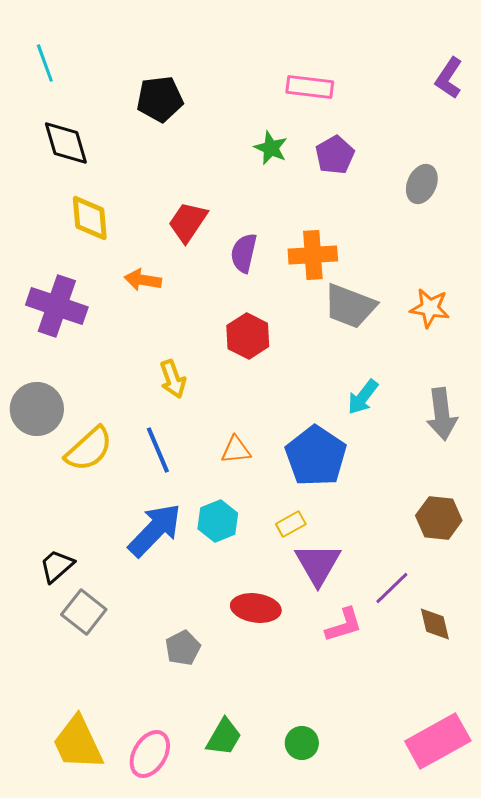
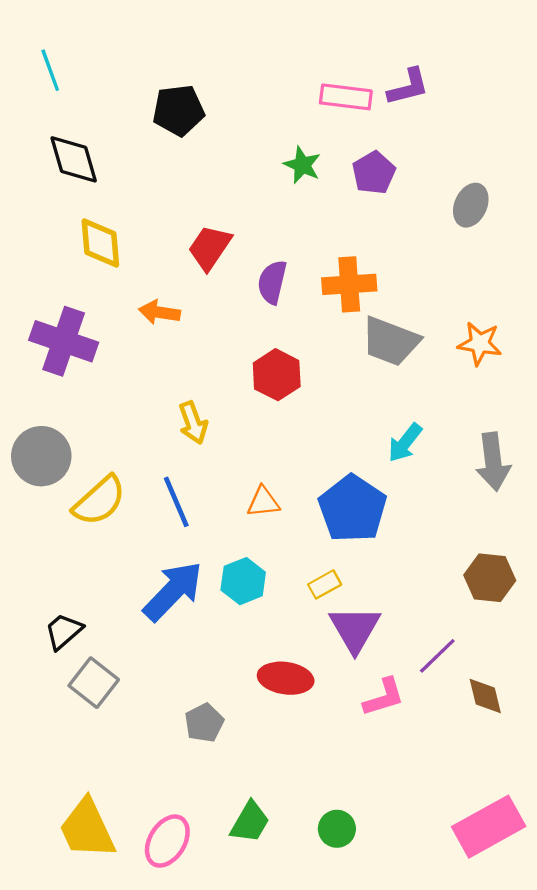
purple L-shape: (449, 78) -> (408, 87), moved, turned -138

